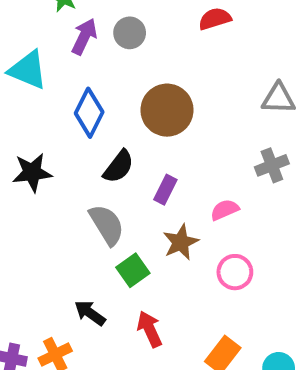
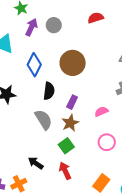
black semicircle: (119, 167) -> (49, 91), turned -30
brown star: (181, 242) -> (70, 123), moved
green square: (133, 270) -> (66, 146), moved

